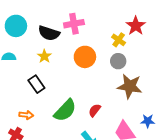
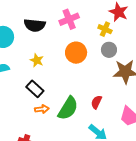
pink cross: (74, 24) -> (69, 19), moved
black semicircle: (49, 33) -> (35, 25), moved
orange arrow: (26, 115) -> (42, 109), moved

